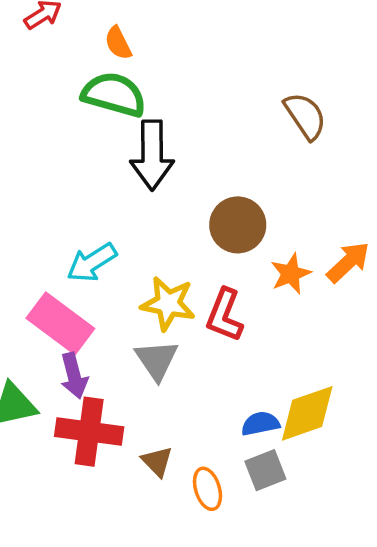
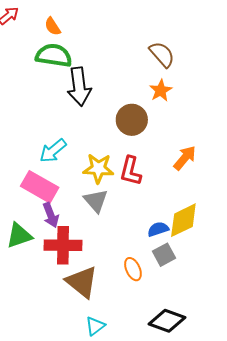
orange arrow: (348, 262) -> (185, 158), moved
orange star: (291, 274) -> (161, 91), moved
brown triangle: (157, 462) -> (82, 282), moved, size x1.8

